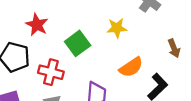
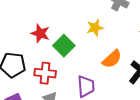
red star: (37, 25) -> (40, 33), moved

